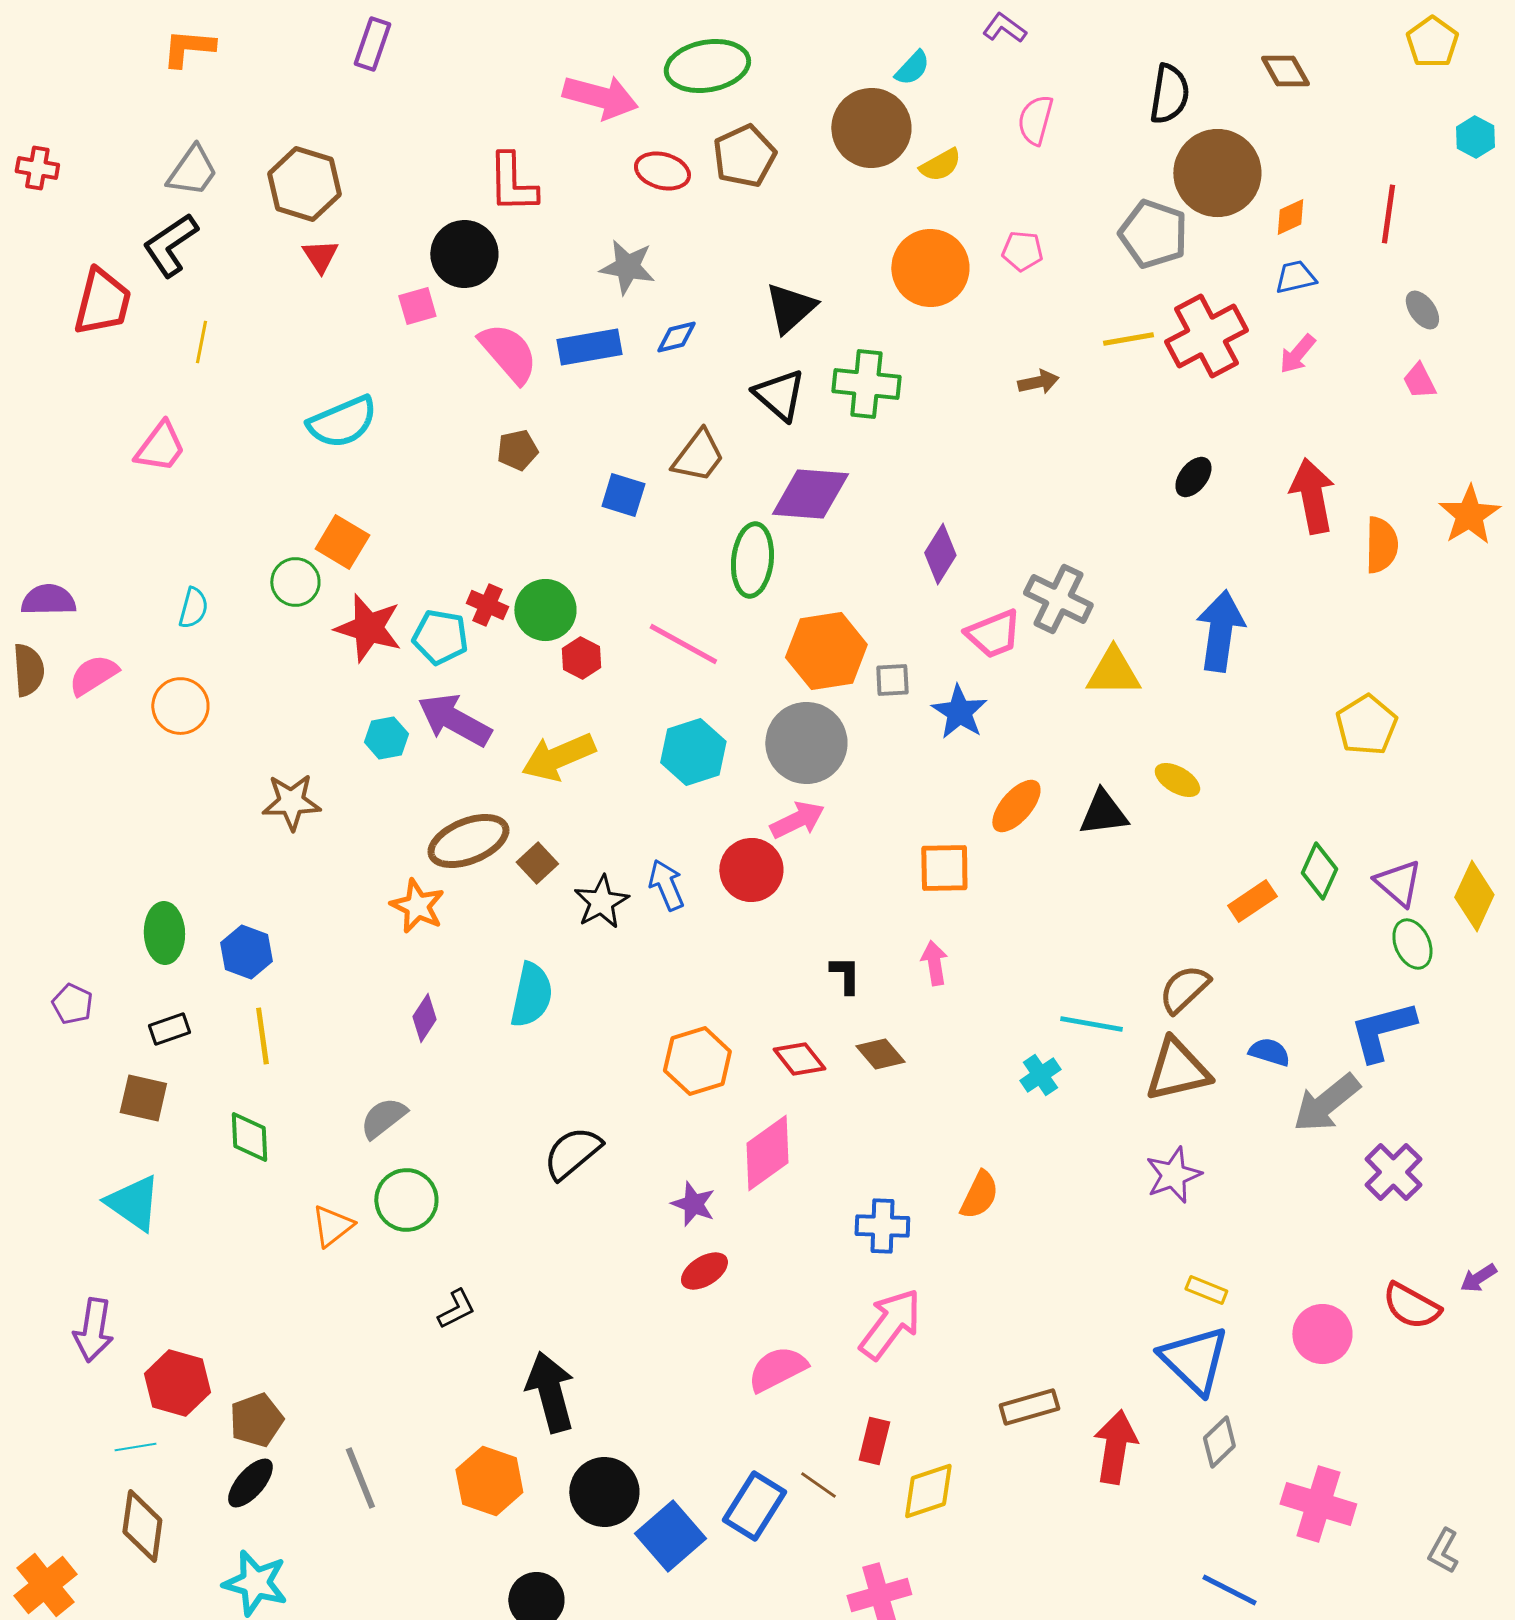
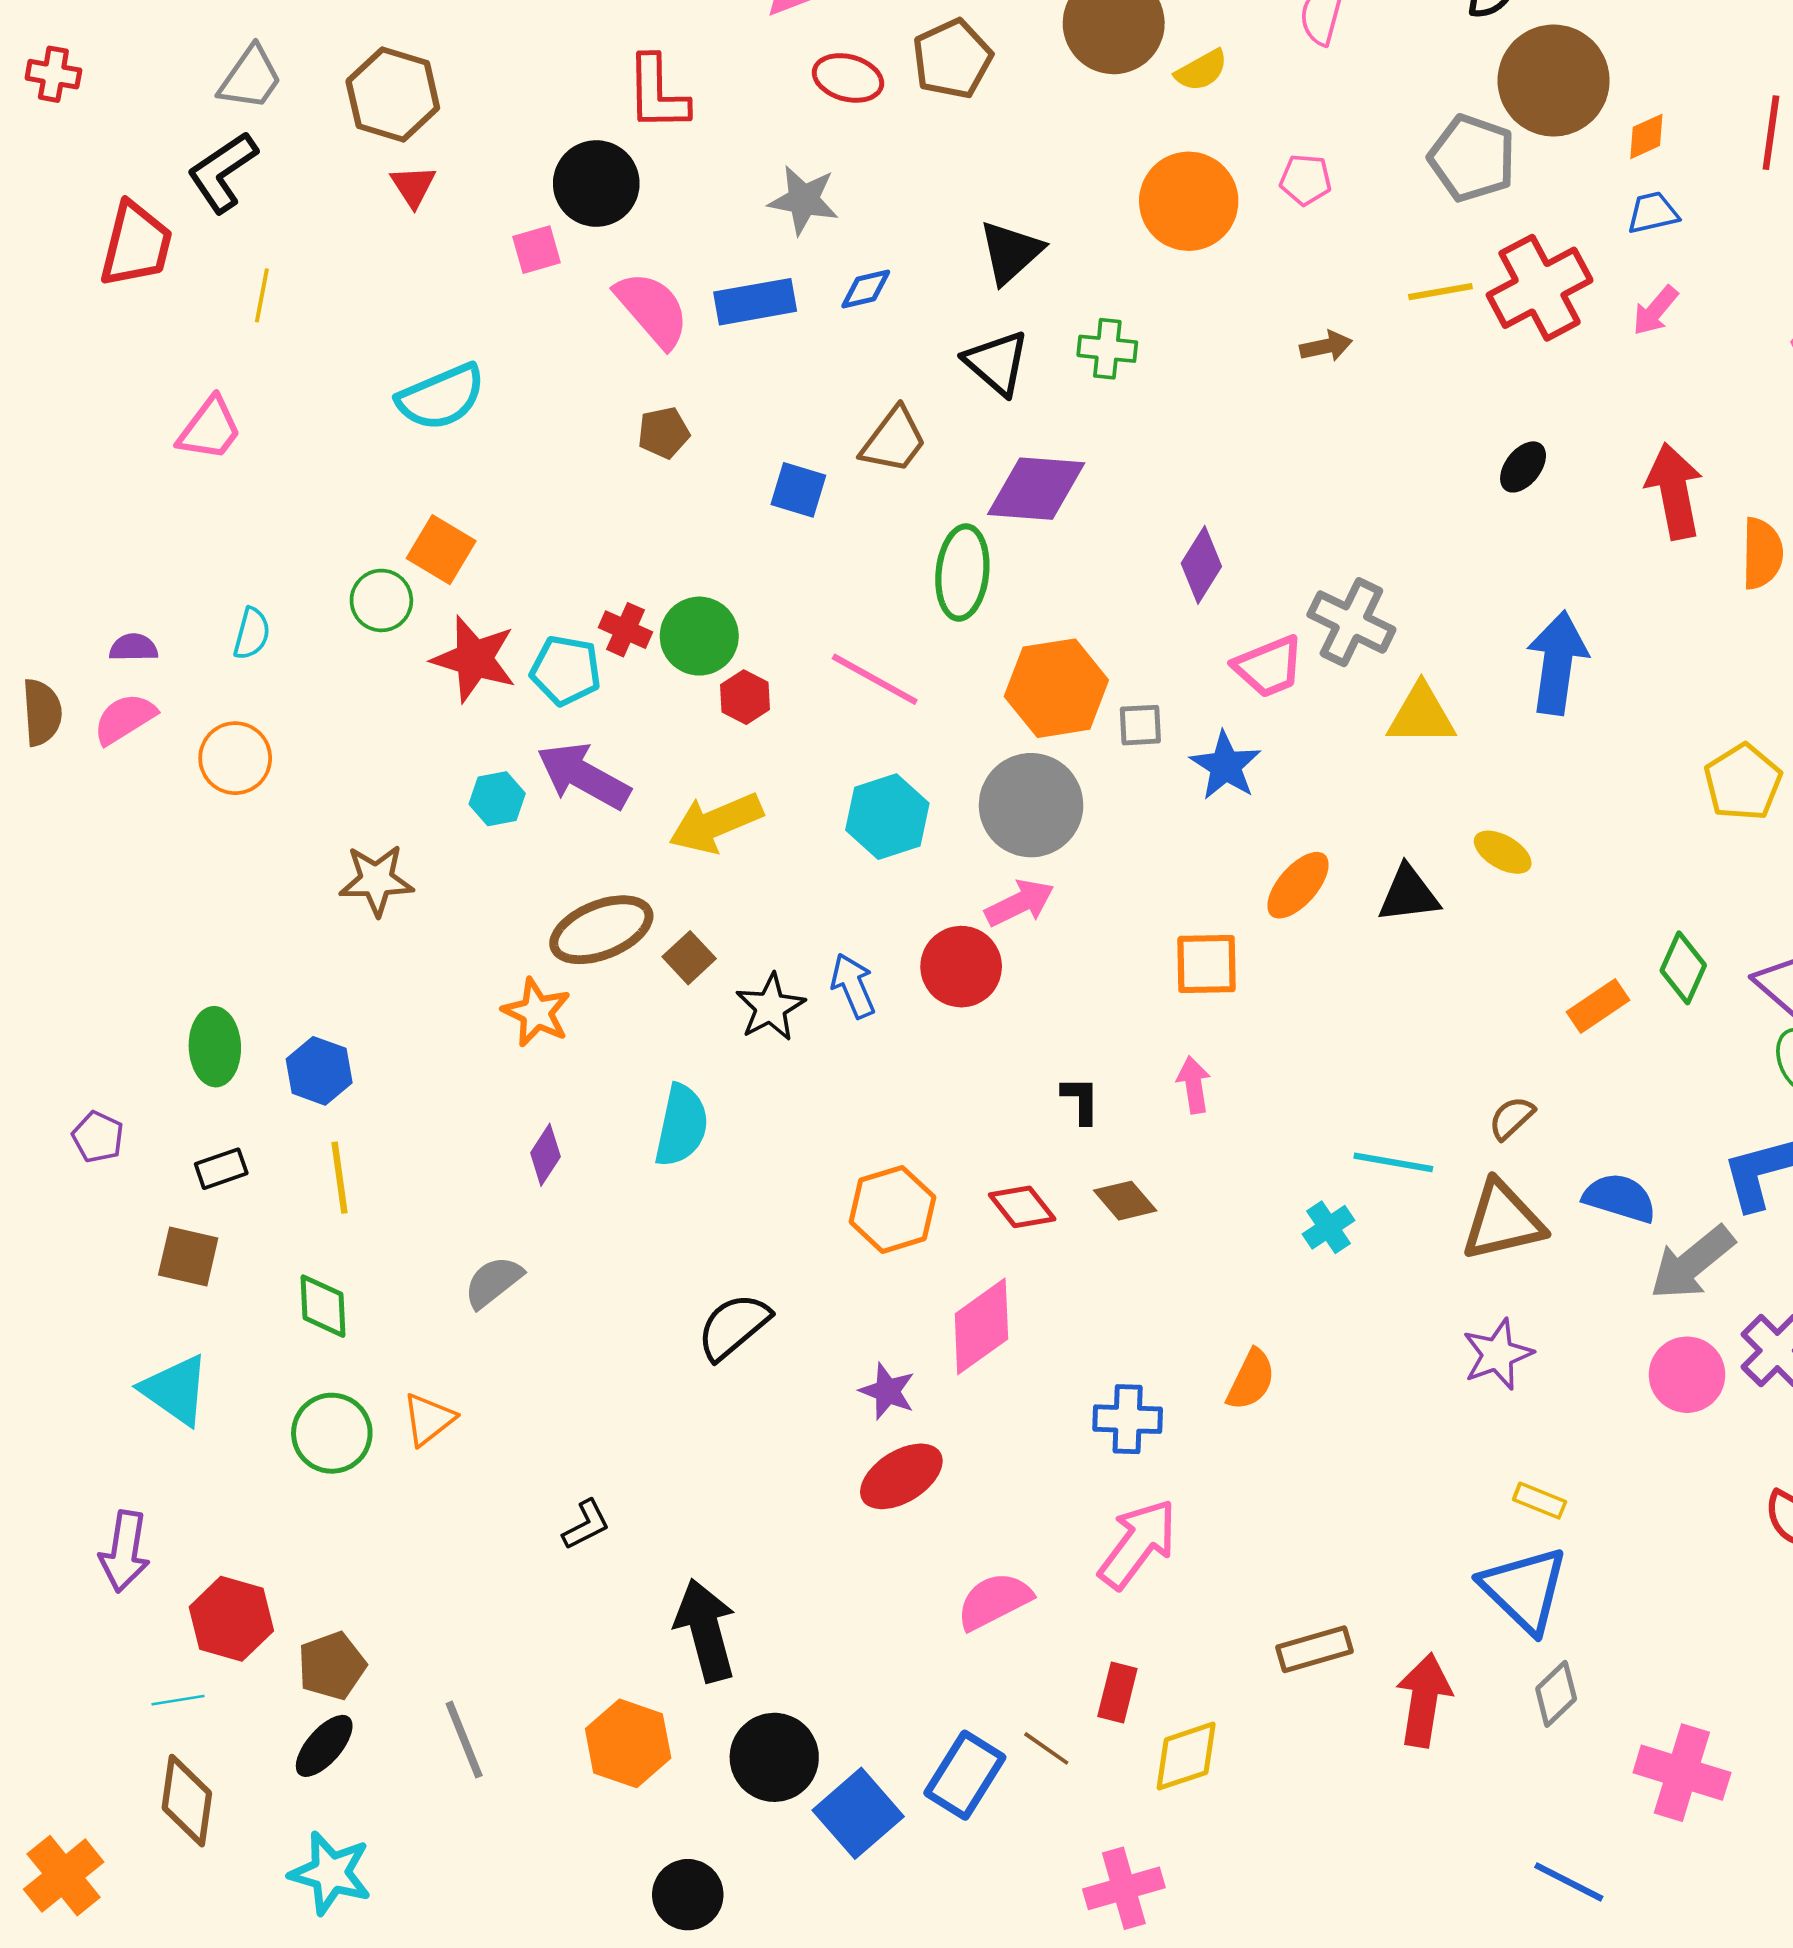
green cross: (866, 384) -> (1107, 349), size x0.7
purple semicircle: (48, 600) -> (133, 648), moved, size x0.7
brown semicircle: (1184, 989) -> (1512, 1118), size x0.7
blue semicircle: (1269, 1052) -> (1620, 1198), size x1.4
green circle: (406, 1200) -> (332, 1433), moved
red ellipse: (704, 1271) -> (901, 1476), size x1.4
pink circle: (1322, 1334) -> (1687, 1375), moved

